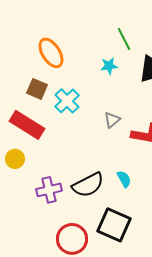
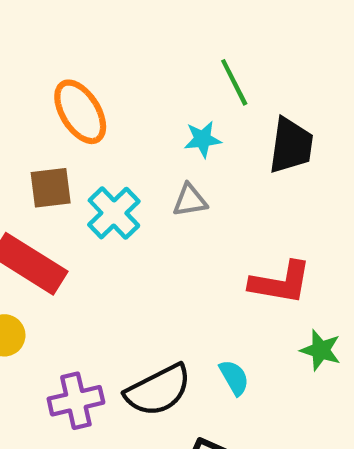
brown square: (37, 89) -> (51, 188), turned -30
gray triangle: (112, 120) -> (190, 200), moved, turned 30

